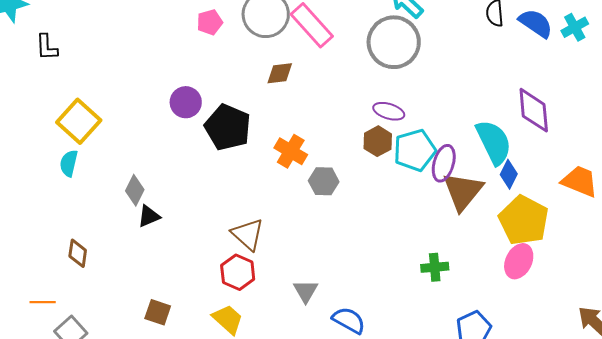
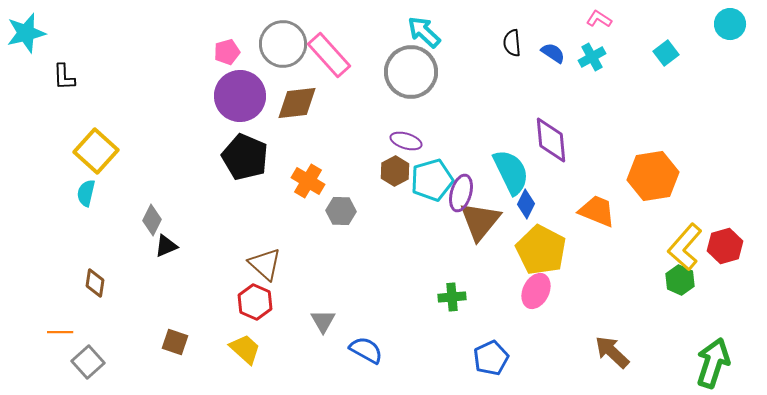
blue semicircle: (536, 23) -> (553, 53), size x0.7
brown diamond: (280, 73) -> (297, 103), size x1.5
purple circle: (186, 102) -> (240, 96), moved, size x1.6

